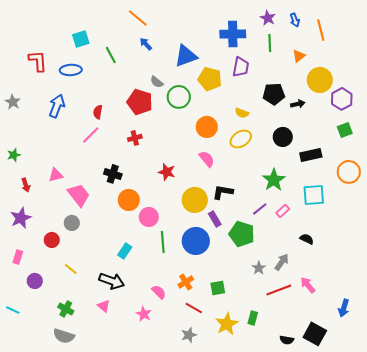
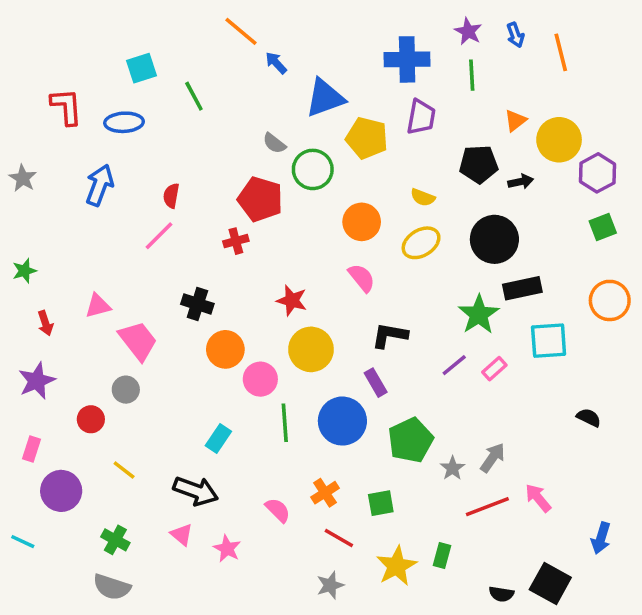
blue arrow: (146, 44) -> (276, 63), moved
orange triangle: (299, 56) -> (515, 121), moved
red pentagon: (140, 102) -> (260, 199), moved
black circle: (283, 137) -> (494, 239), size x1.4
black rectangle: (311, 155) -> (522, 288), moved
yellow circle: (195, 200) -> (311, 349), moved
green pentagon: (242, 234) -> (411, 440), moved, turned 30
black semicircle: (307, 239) -> (589, 418), moved
purple circle: (35, 281) -> (61, 491), size x1.5
pink star: (144, 314) -> (227, 549), moved

